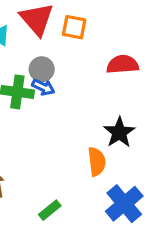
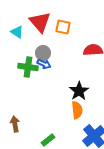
black star: (119, 132) -> (79, 91), moved

